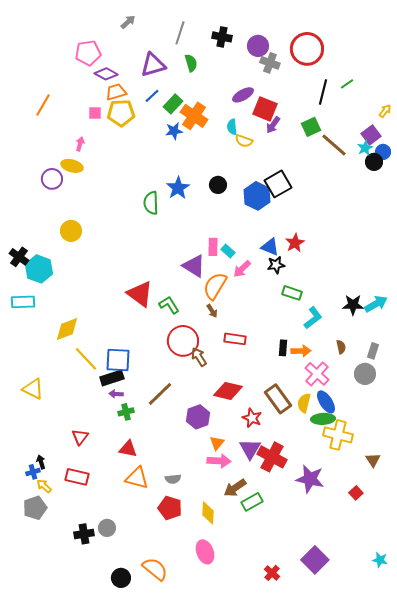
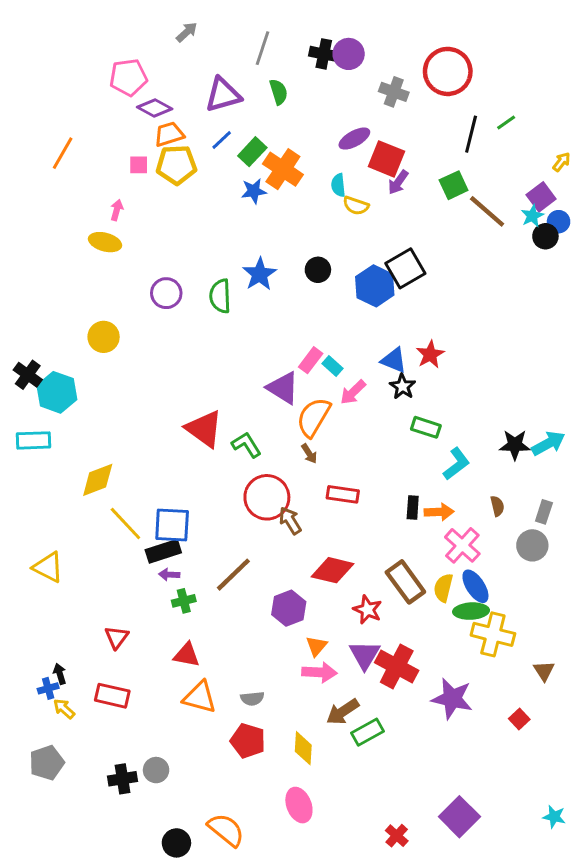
purple circle: (258, 46) -> (349, 54), moved
purple circle: (52, 179) -> (166, 293), moved
pink rectangle: (213, 247) -> (311, 360), turned 36
black star: (276, 265) -> (403, 386), turned -30
gray pentagon: (35, 508) -> (47, 763), moved

